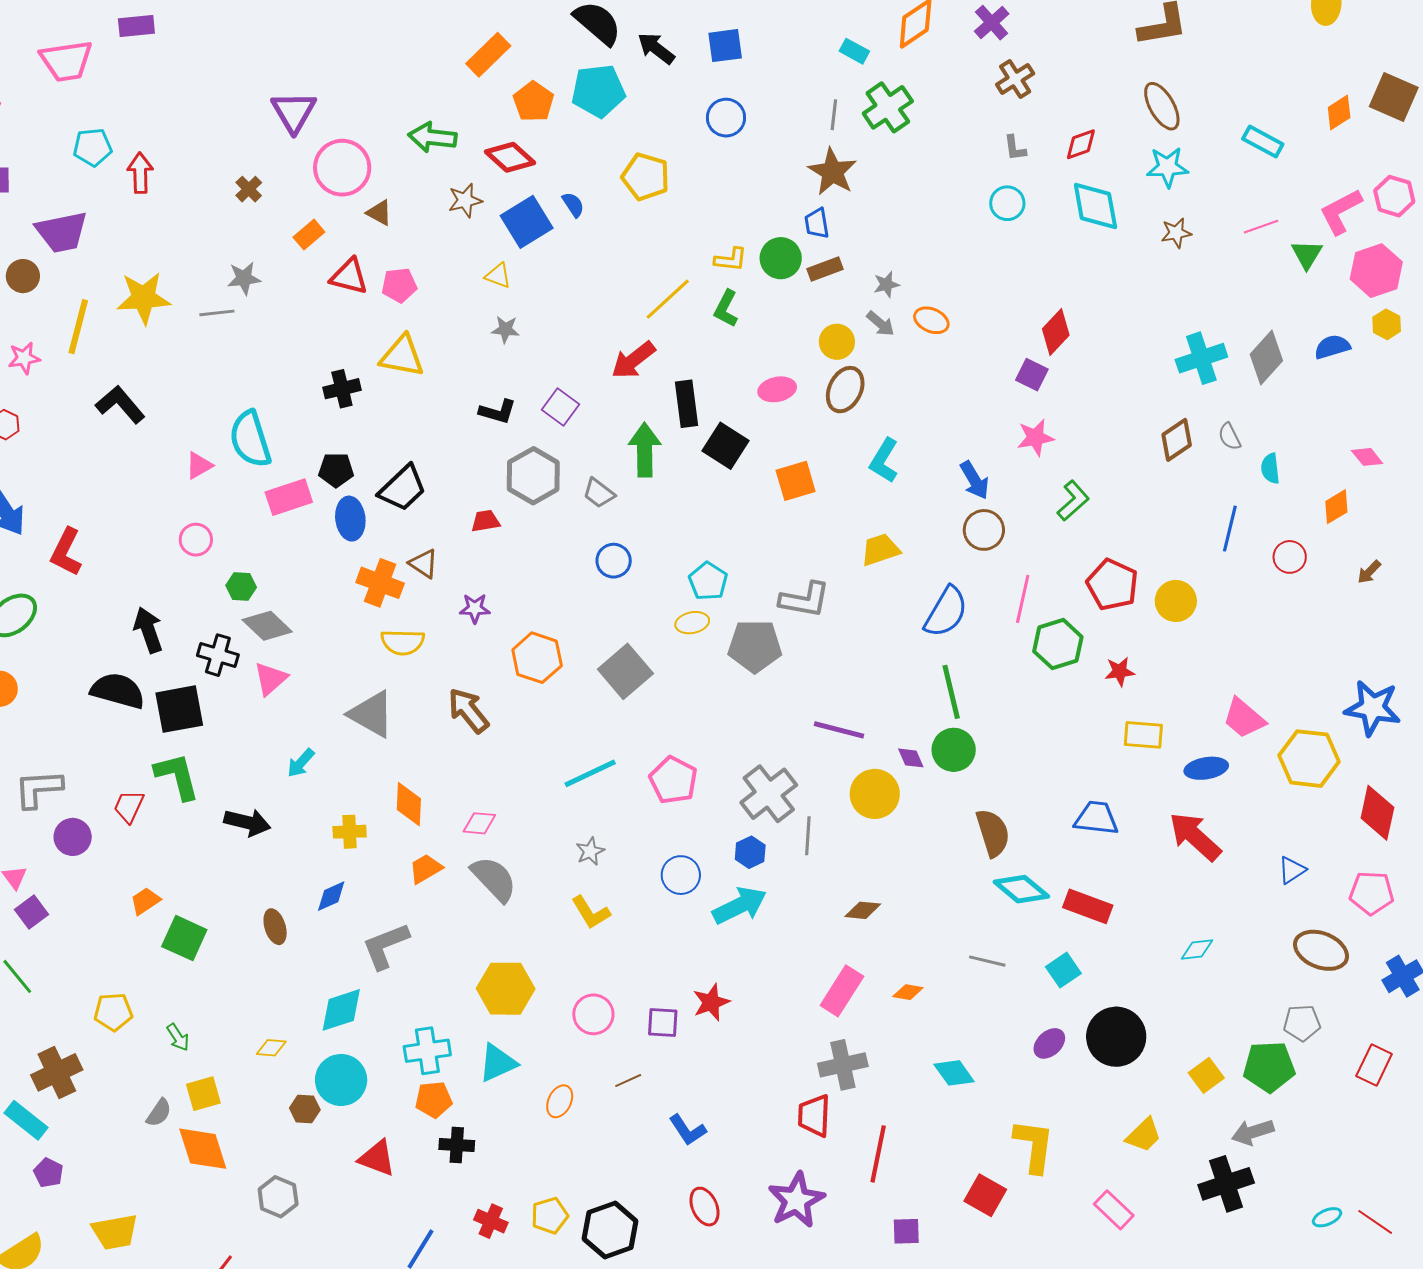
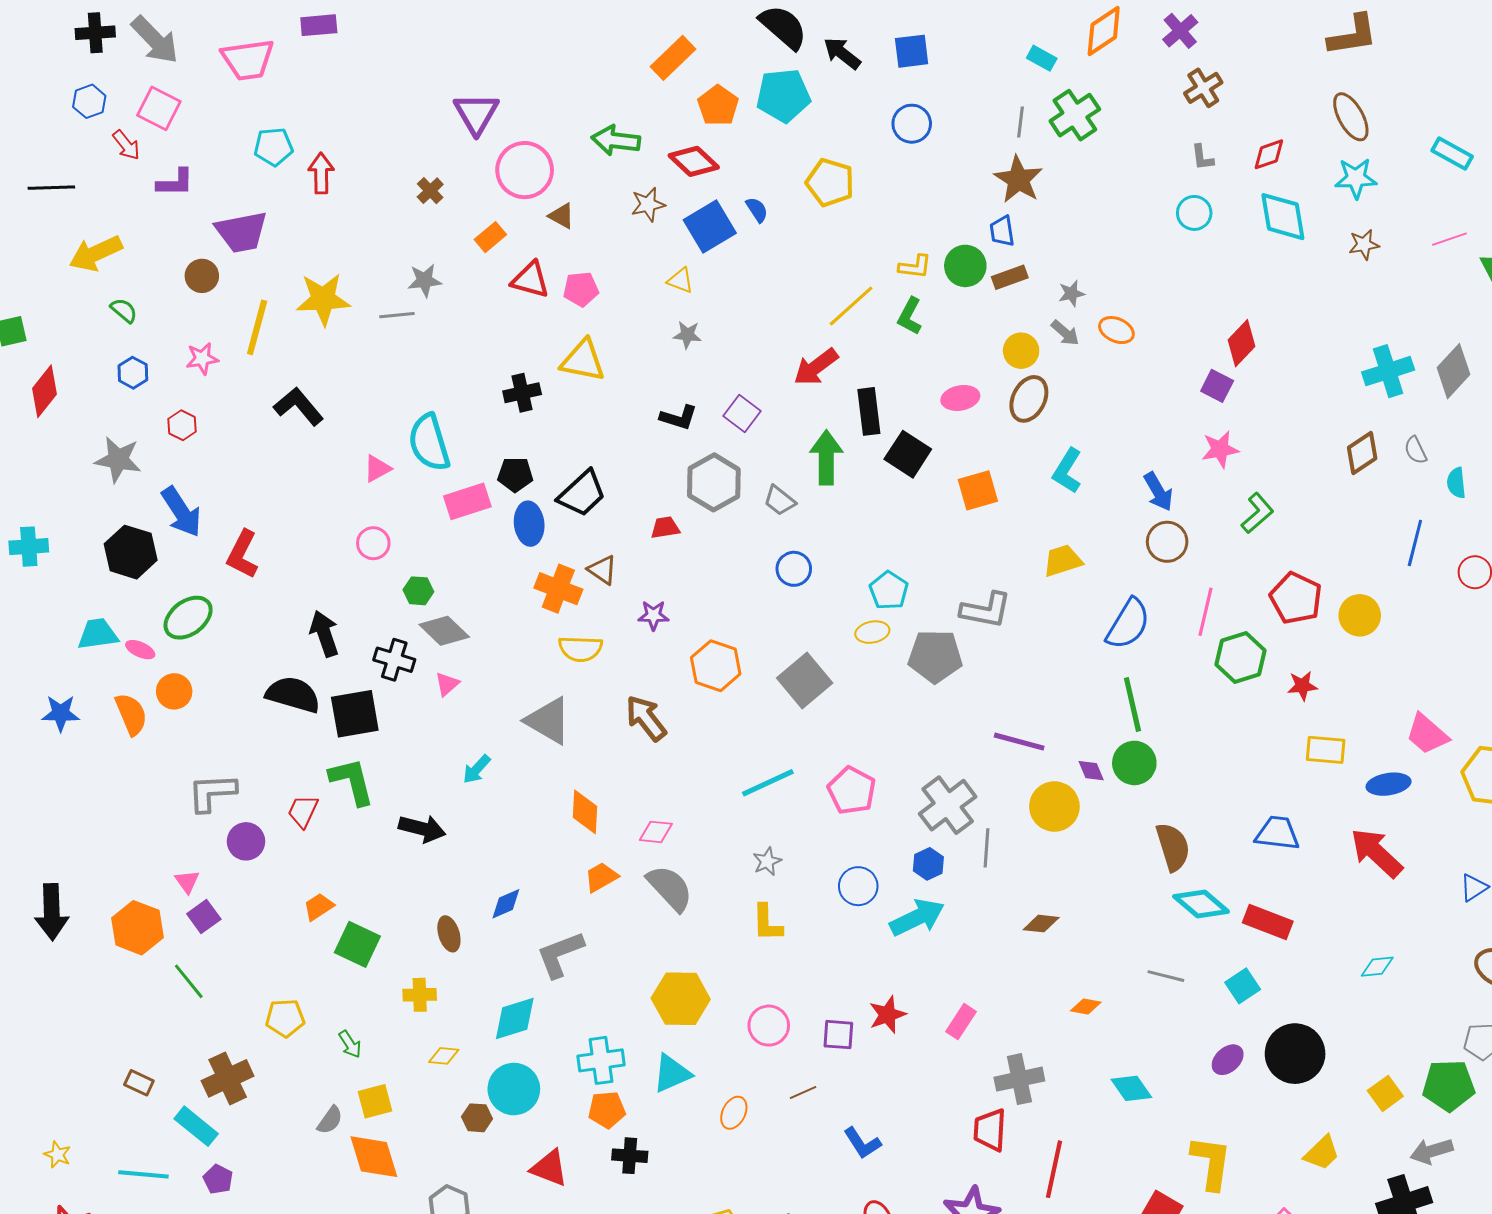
pink triangle: (271, 679) -> (447, 684), size x0.7
yellow cross: (350, 832) -> (420, 995), moved
yellow L-shape: (591, 912) -> (767, 923), turned 30
pink rectangle: (842, 991) -> (961, 1022), moved, size x0.7

